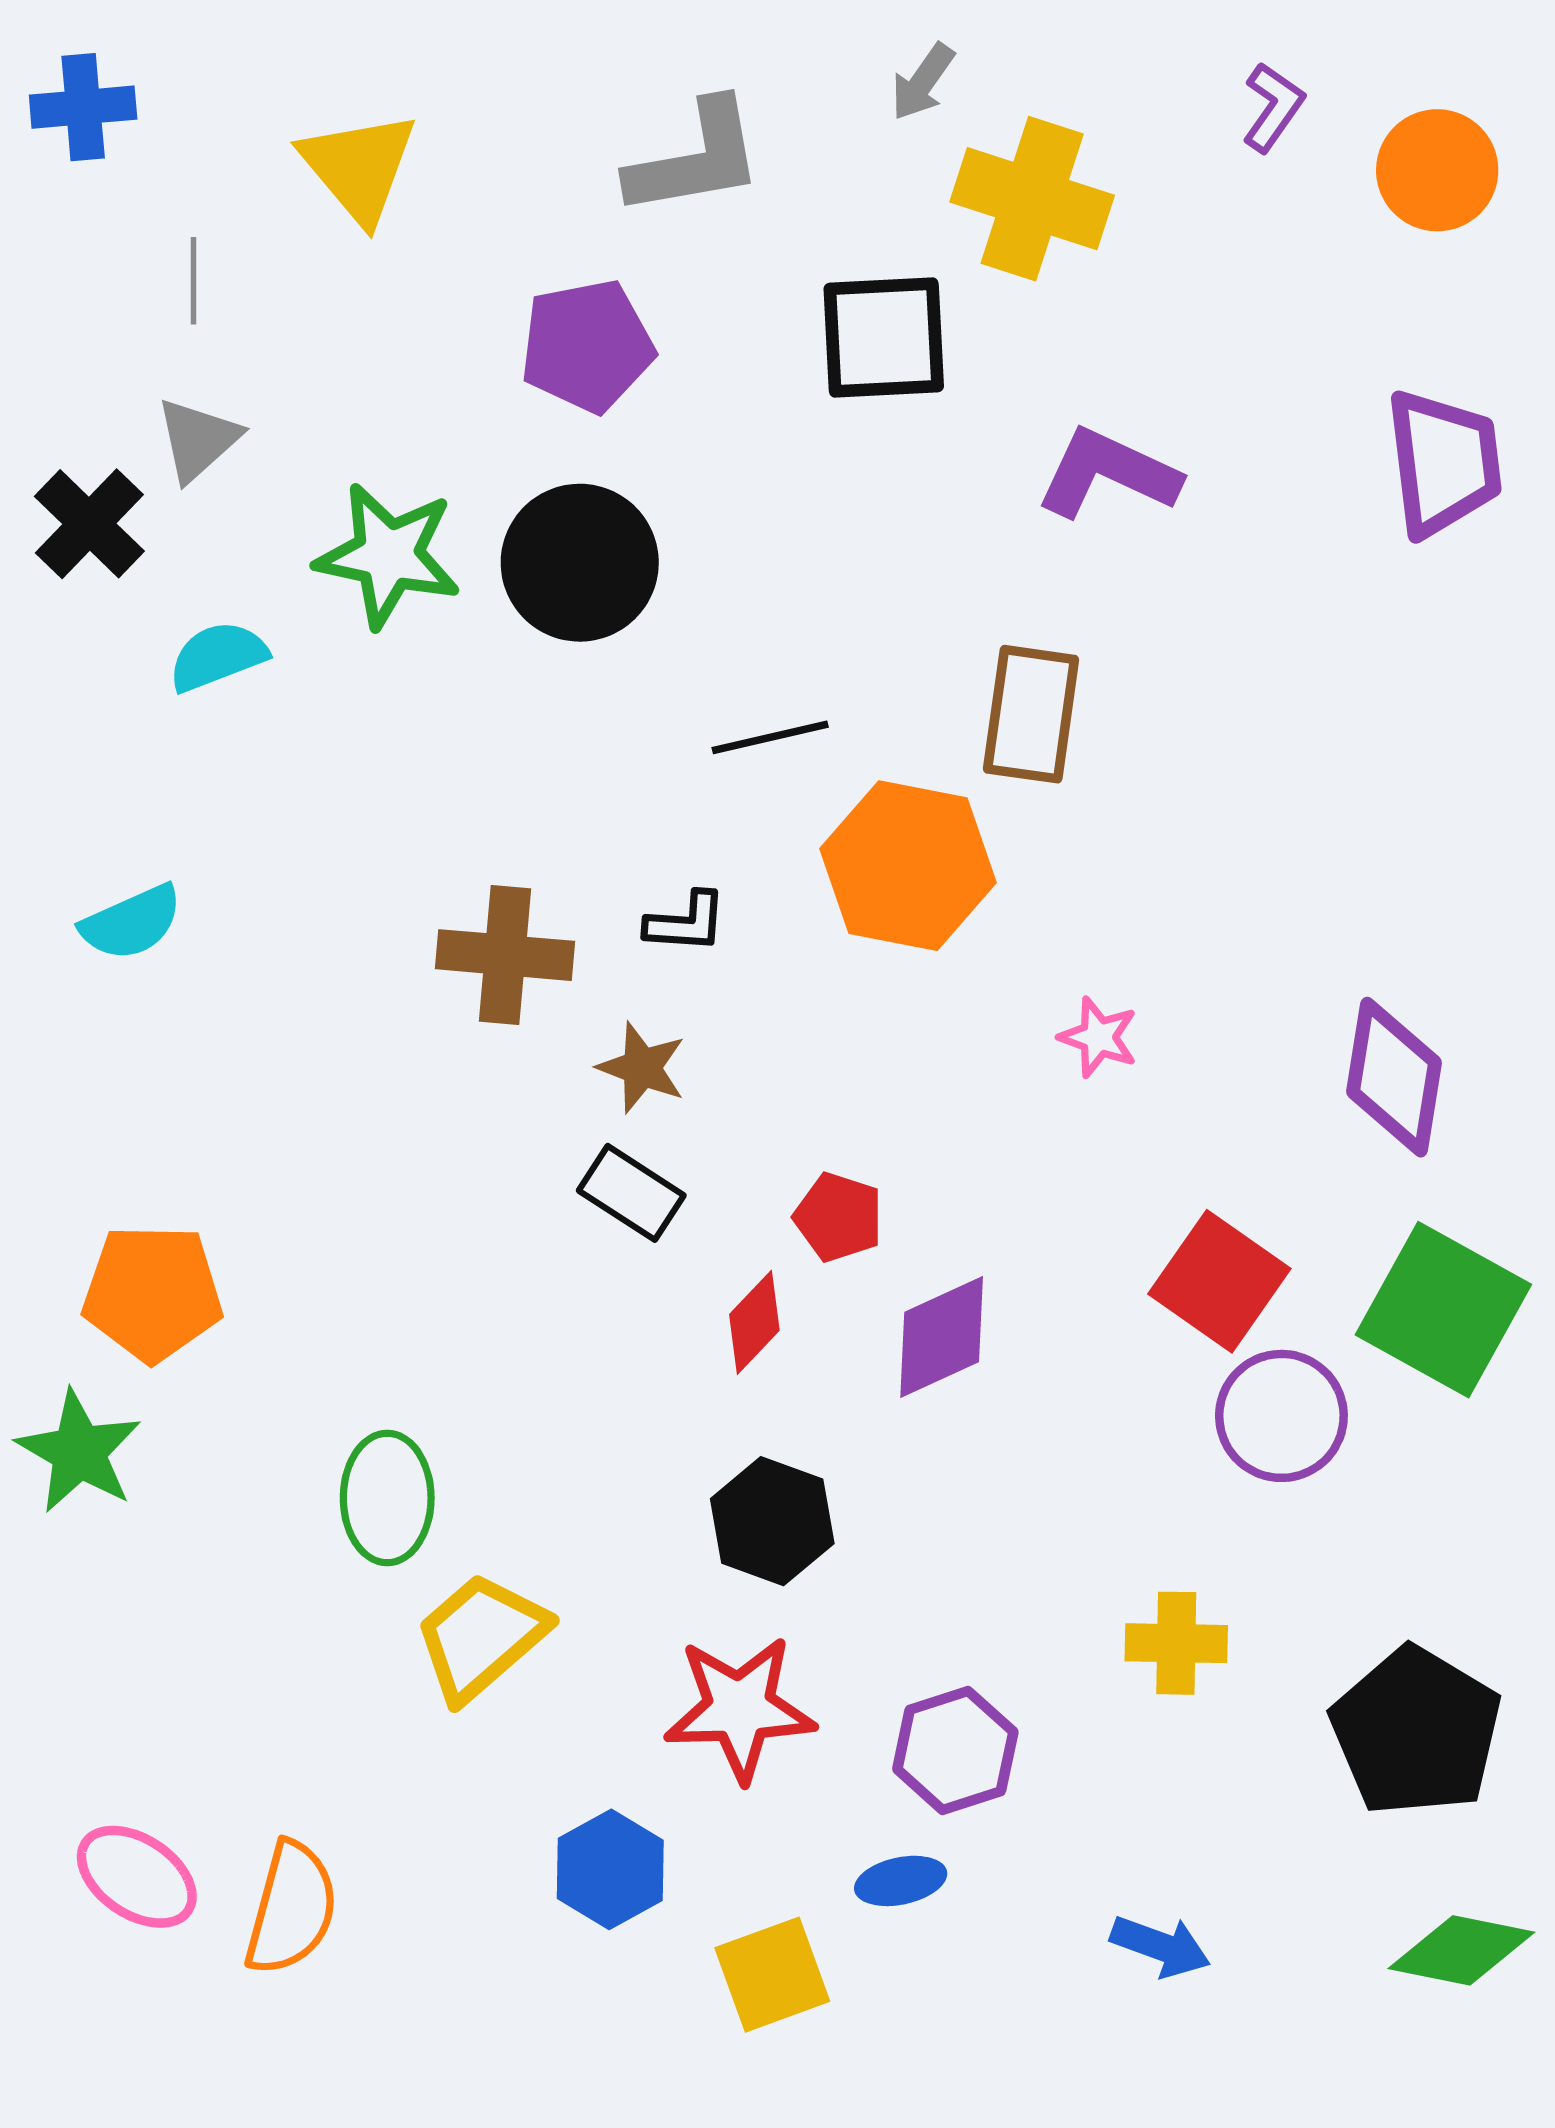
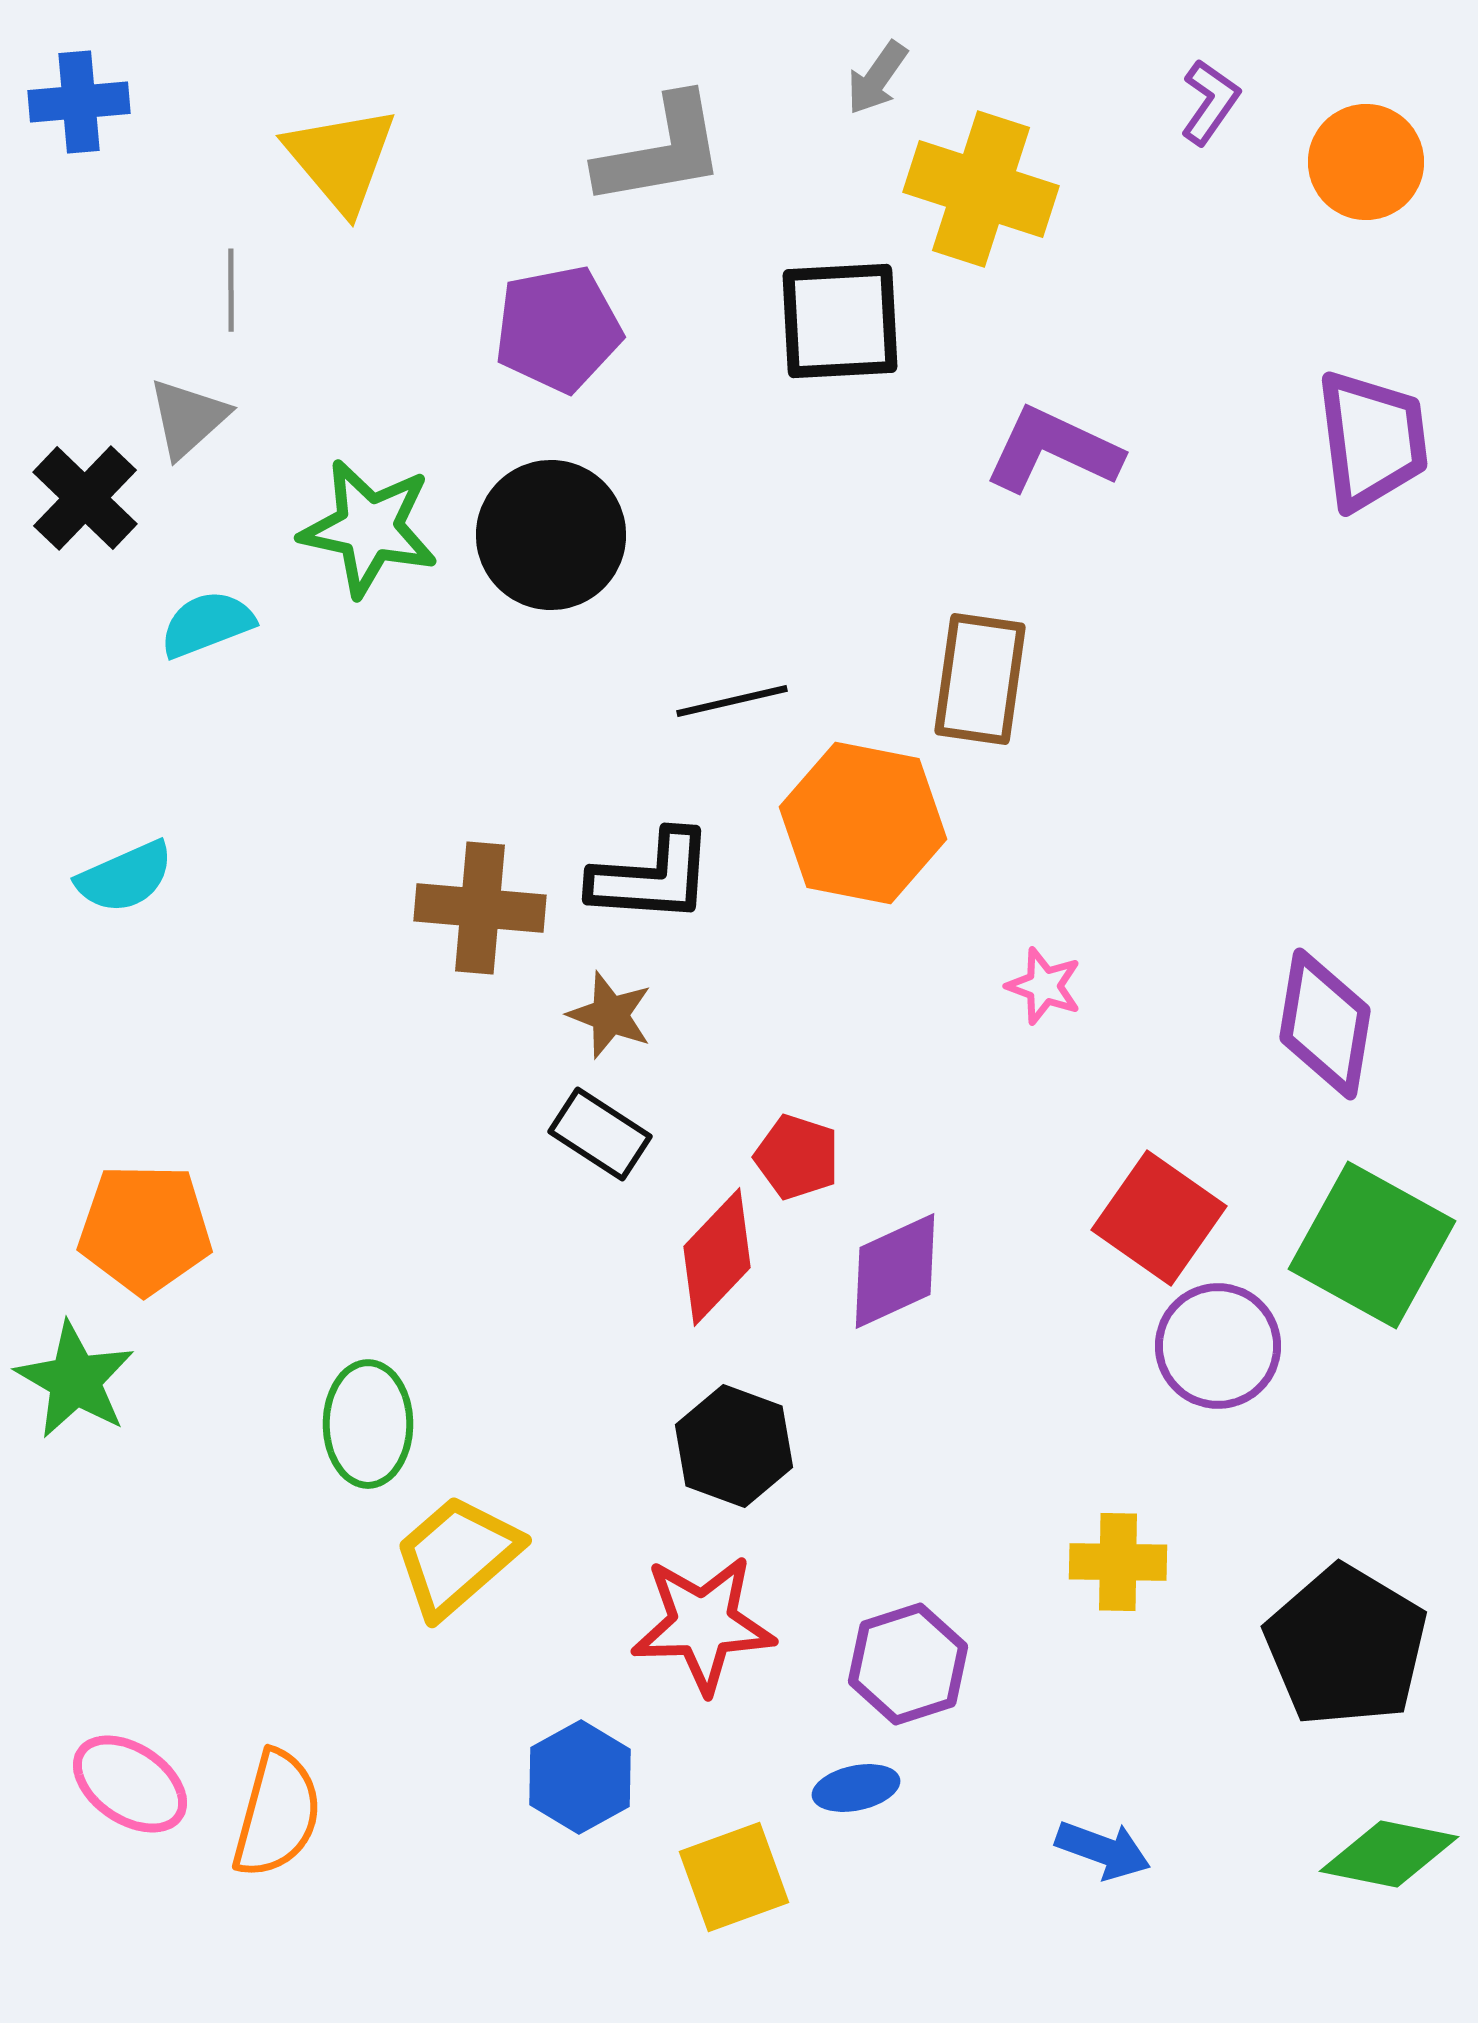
gray line: (194, 281) -> (231, 290), moved
black L-shape: (686, 922) -> (652, 877), size x1.6
red diamond: (754, 1322) -> (717, 1257), size x1.4

